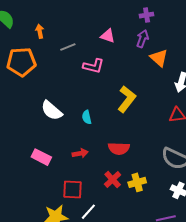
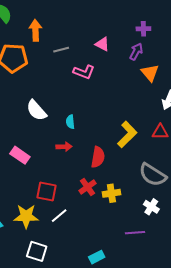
orange arrow: (40, 31) -> (35, 30), size x1.5
yellow L-shape: (127, 99) -> (127, 134), moved
red semicircle: (119, 148) -> (98, 157), turned -90
red arrow: (80, 153) -> (64, 147), moved

